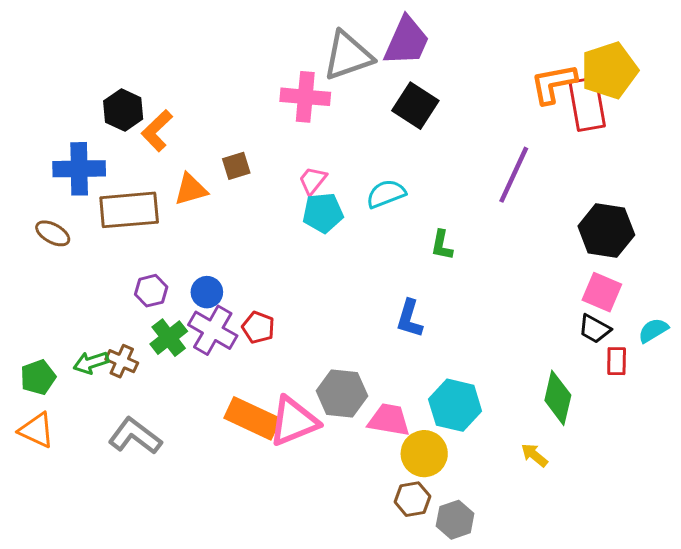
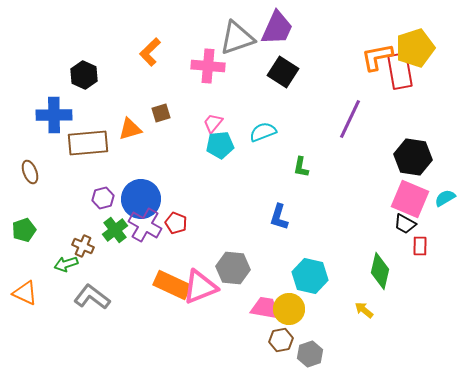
orange L-shape: (157, 131) -> (150, 52), moved
brown ellipse: (53, 233) -> (30, 172), moved, turned 40
blue circle: (207, 292) -> (141, 199), size x1.8
pink square: (602, 292) -> (410, 199), size x1.4
cyan semicircle: (653, 330) -> (445, 198), moved
green arrow: (91, 363) -> (66, 264), moved
green pentagon: (38, 377) -> (24, 230), moved
pink trapezoid: (389, 420) -> (265, 308), moved

